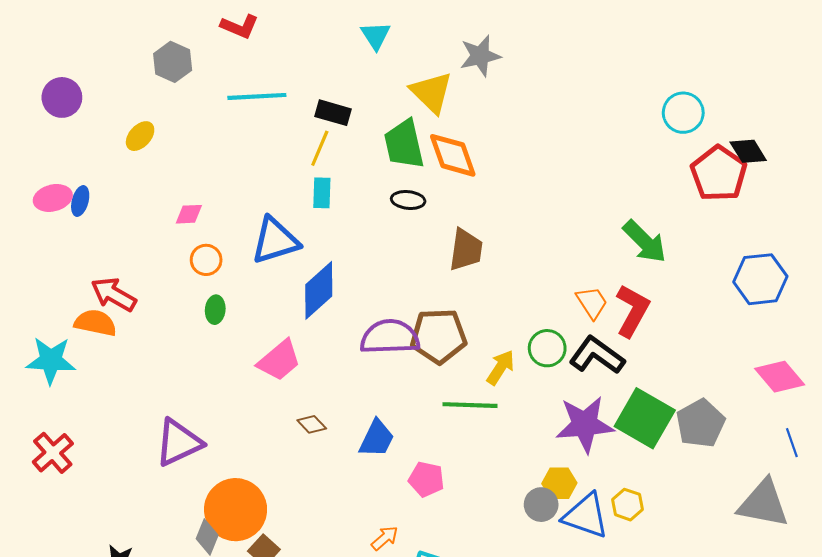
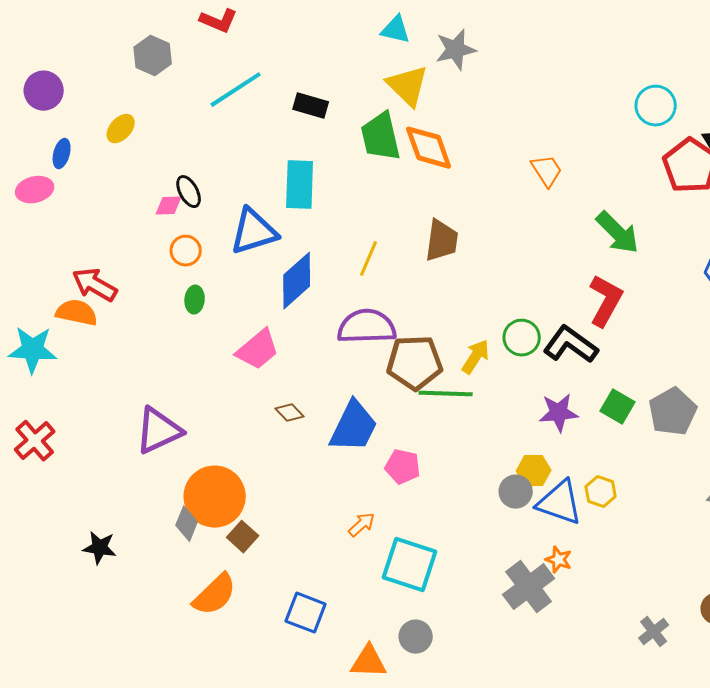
cyan triangle: (376, 36) -> (396, 30), moved, turned -44
cyan line: (257, 96) -> (236, 90), turned -30
yellow line: (320, 148) -> (369, 259), moved
cyan rectangle: (322, 193) -> (300, 185), size x1.6
black ellipse: (408, 200) -> (189, 192), moved, turned 56
blue ellipse: (80, 201) -> (62, 154), moved
orange trapezoid: (592, 303) -> (547, 171), moved
brown pentagon: (439, 336) -> (415, 363), moved
green square: (645, 418) -> (618, 407), size x0.6
purple star: (585, 424) -> (559, 413), size x0.7
blue trapezoid: (377, 439) -> (354, 427), size x1.4

